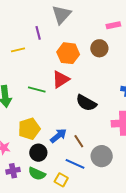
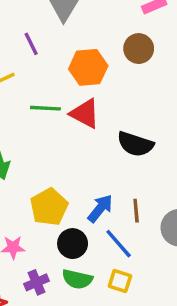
red triangle: (61, 79) -> (85, 114), turned -48
green line: (37, 89) -> (45, 108), moved
brown line: (79, 141) -> (136, 211), turned 40
blue line: (75, 164) -> (119, 244), moved, turned 36

